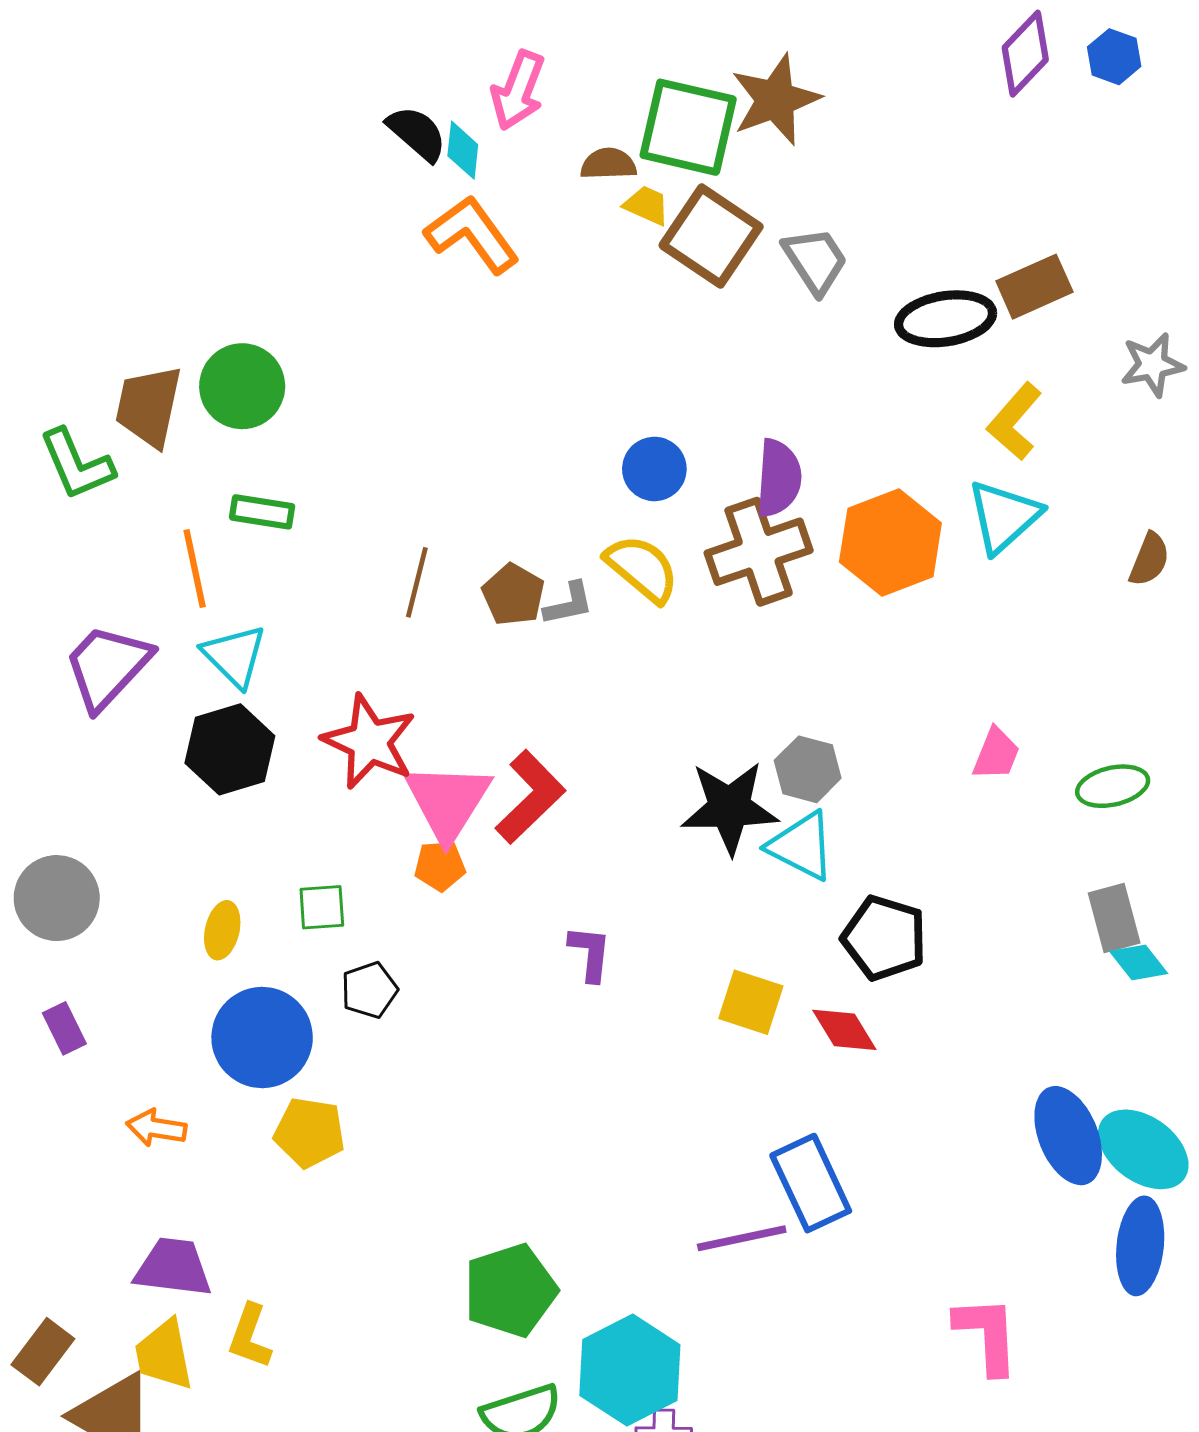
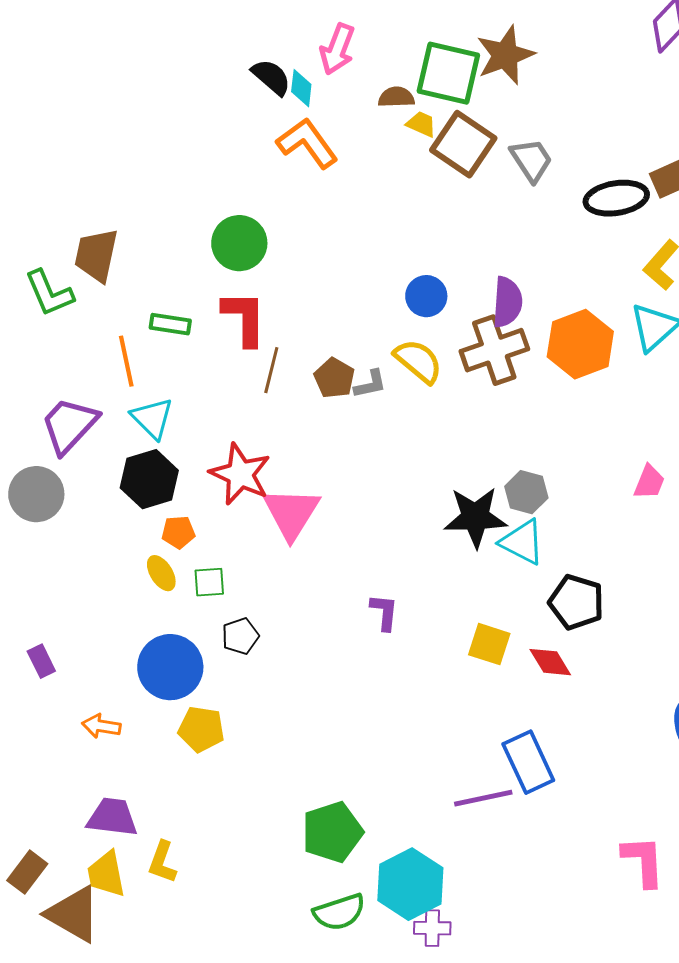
green circle: (242, 386) -> (239, 243), moved
red L-shape: (530, 797) -> (244, 318), moved, turned -46
orange pentagon: (440, 866) -> (178, 532), moved
gray circle: (57, 898) -> (36, 494), moved
yellow ellipse: (222, 930) -> (161, 573), moved, turned -45

